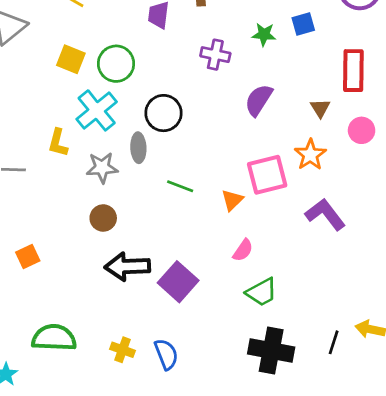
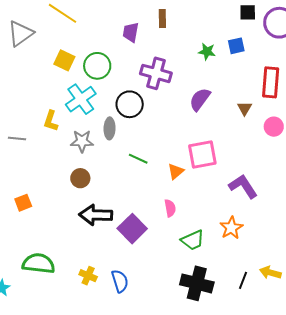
purple cross: (215, 55) -> (156, 73), moved, size x1.4
orange star: (310, 155) -> (231, 228), moved
pink semicircle: (243, 250) -> (170, 208), moved, turned -48

